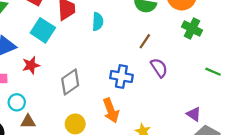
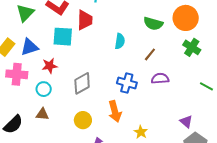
cyan semicircle: (98, 22) -> (120, 41), moved
cyan square: (43, 30) -> (63, 37), turned -35
purple semicircle: (159, 68) -> (160, 79), turned -66
cyan circle: (17, 102) -> (44, 89), moved

